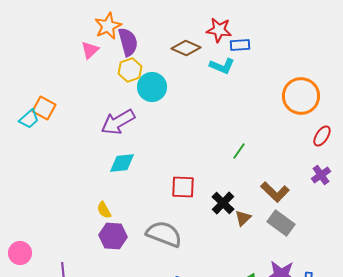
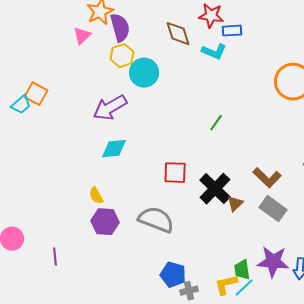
brown diamond: (186, 48) -> (178, 34), turned 48
green line: (239, 151) -> (216, 123), moved
black cross: (223, 203) -> (215, 189), size x1.4

